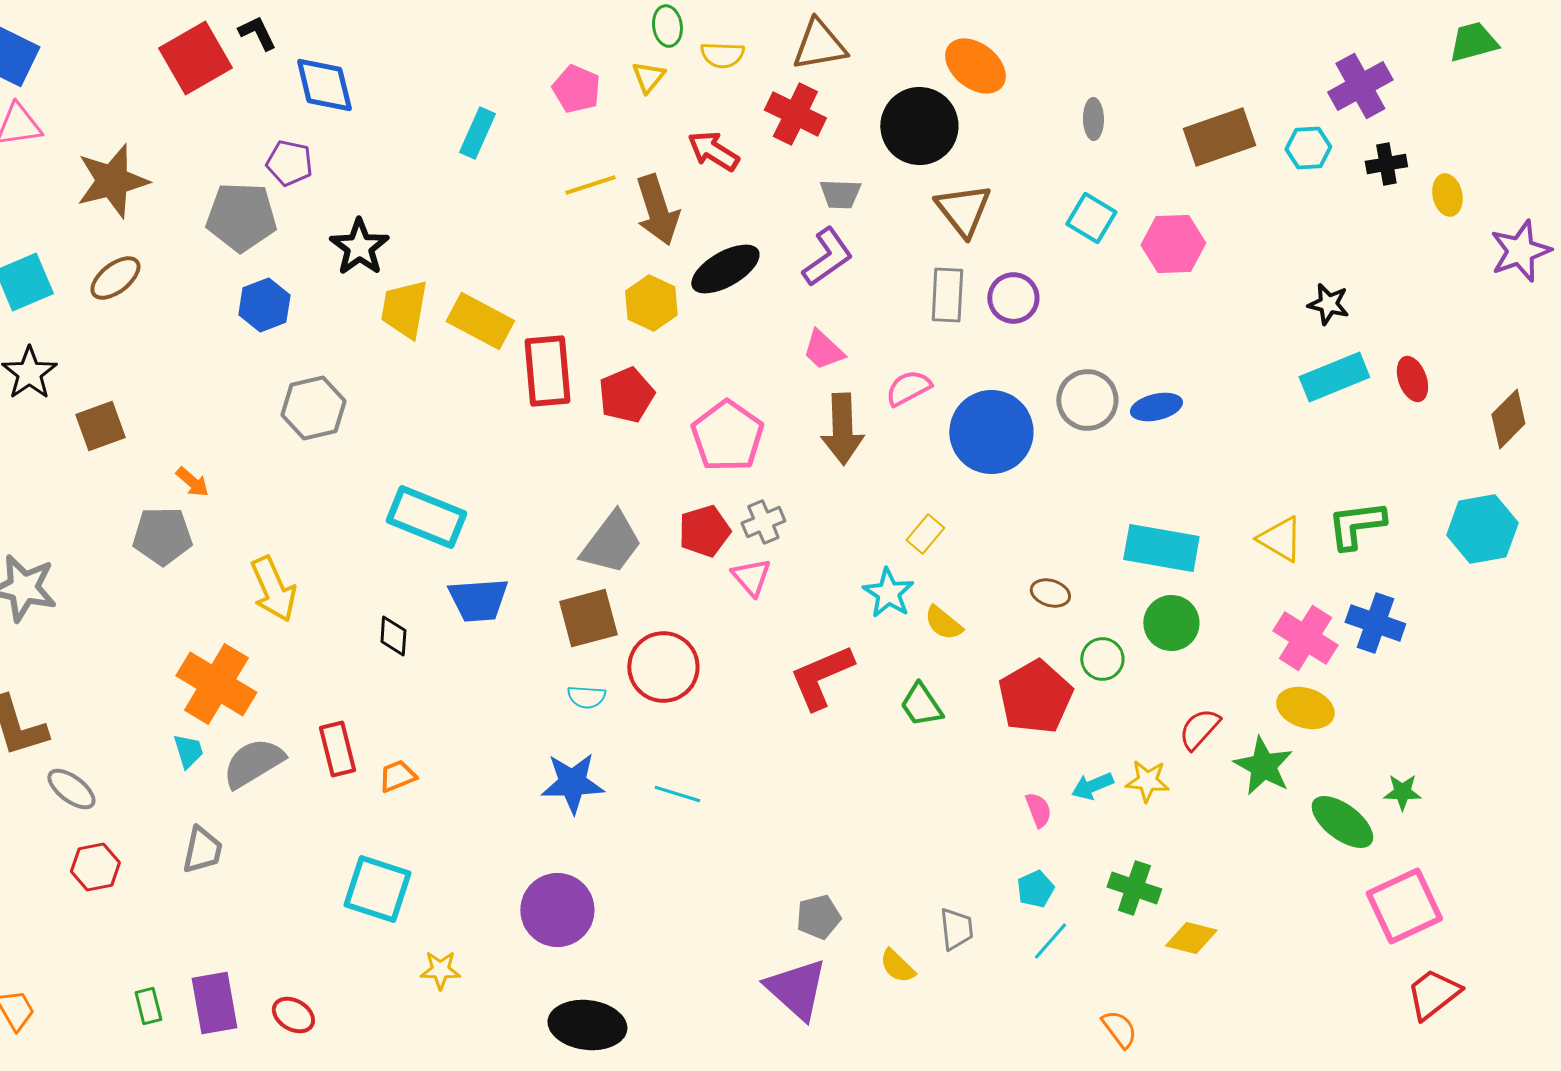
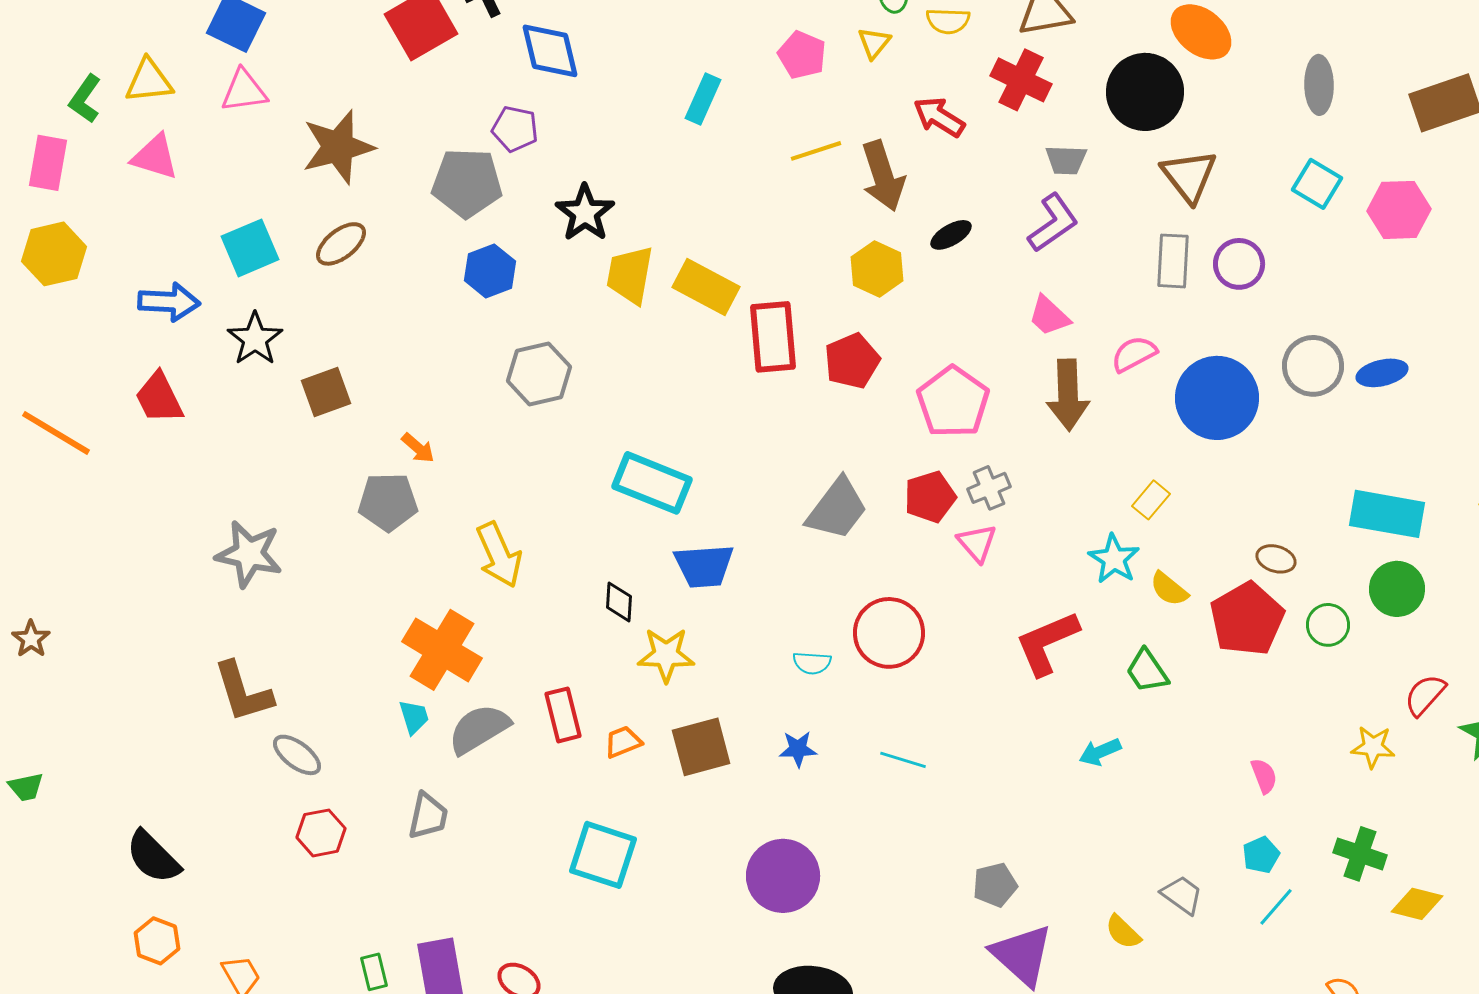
gray ellipse: (1093, 119) -> (1319, 85), size x1.4
black ellipse: (725, 269) -> (951, 235), size x0.6
brown square: (588, 618) -> (701, 747), moved
red pentagon: (1035, 697) -> (1247, 619), moved
blue star: (572, 783) -> (798, 749), size x0.6
cyan arrow: (1092, 786) -> (1100, 752), moved
gray pentagon: (818, 917) -> (995, 885), moved
gray trapezoid: (956, 929) -> (1182, 895), turned -48
yellow star: (440, 970) -> (666, 655), moved, size x1.4

